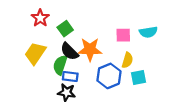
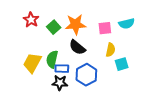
orange star: (90, 49) -> (76, 24), moved
black semicircle: (69, 51) -> (77, 47), moved
yellow trapezoid: (35, 53) -> (32, 63), moved
blue hexagon: (109, 76) -> (86, 75), moved

